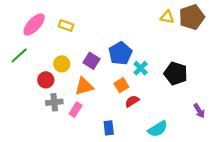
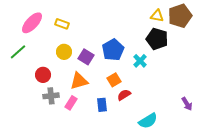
yellow circle: (62, 64) -> (64, 52), moved
cyan cross: (141, 68) -> (140, 61), moved
black pentagon: (176, 74) -> (157, 39), moved
blue rectangle: (109, 128) -> (102, 105), moved

